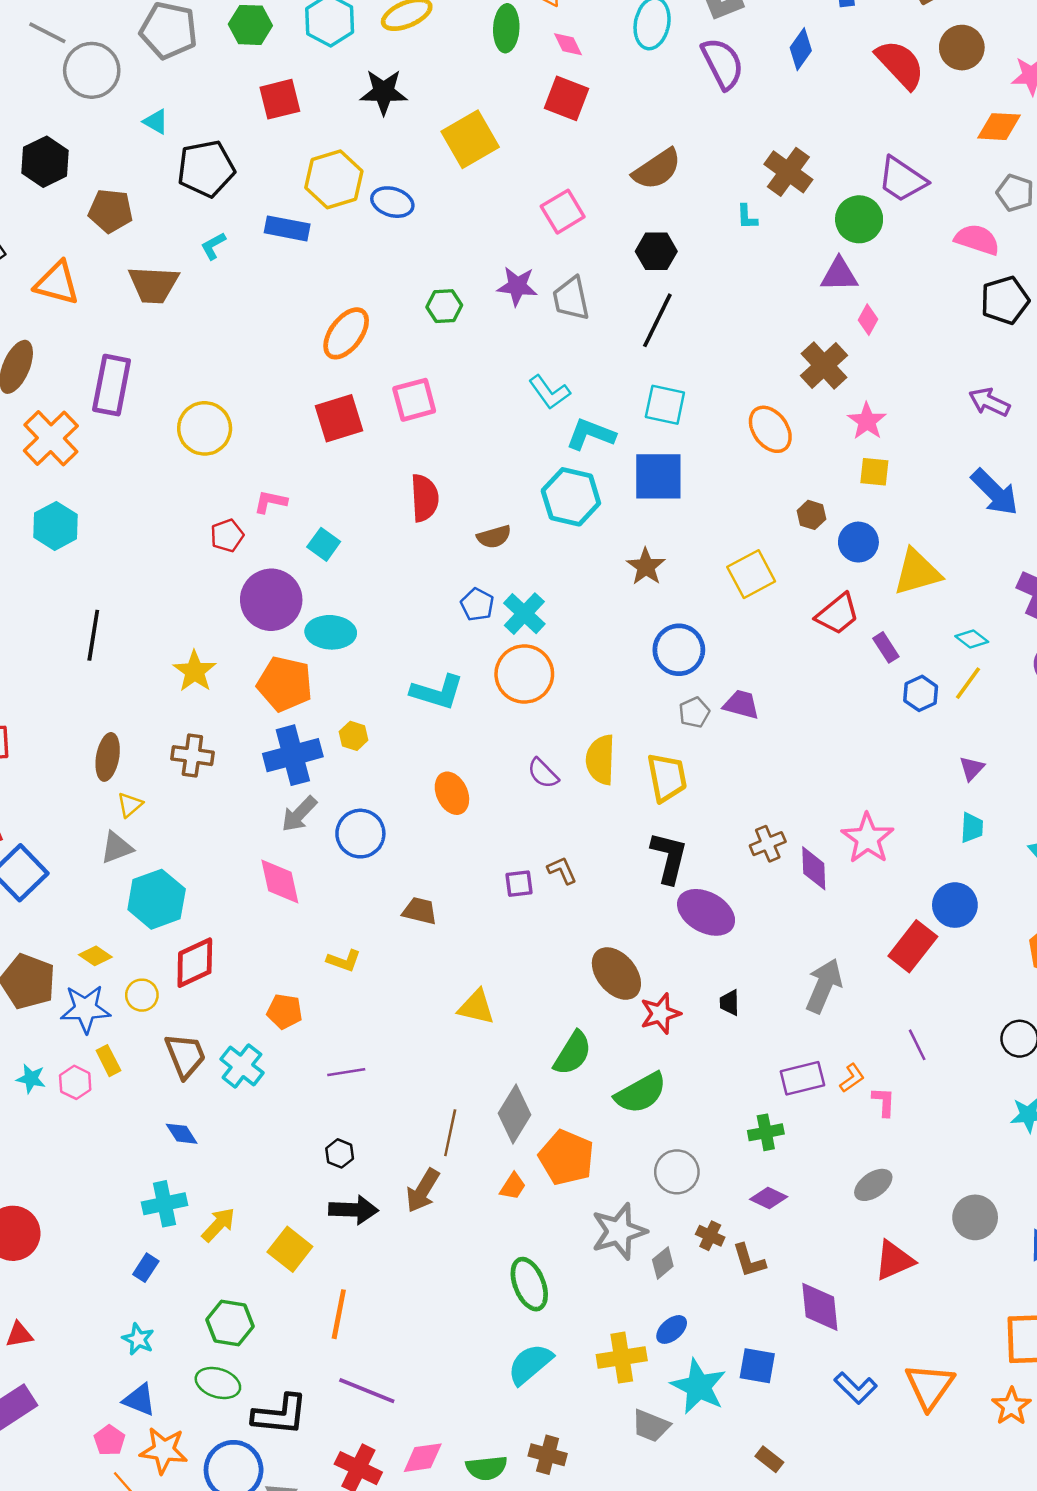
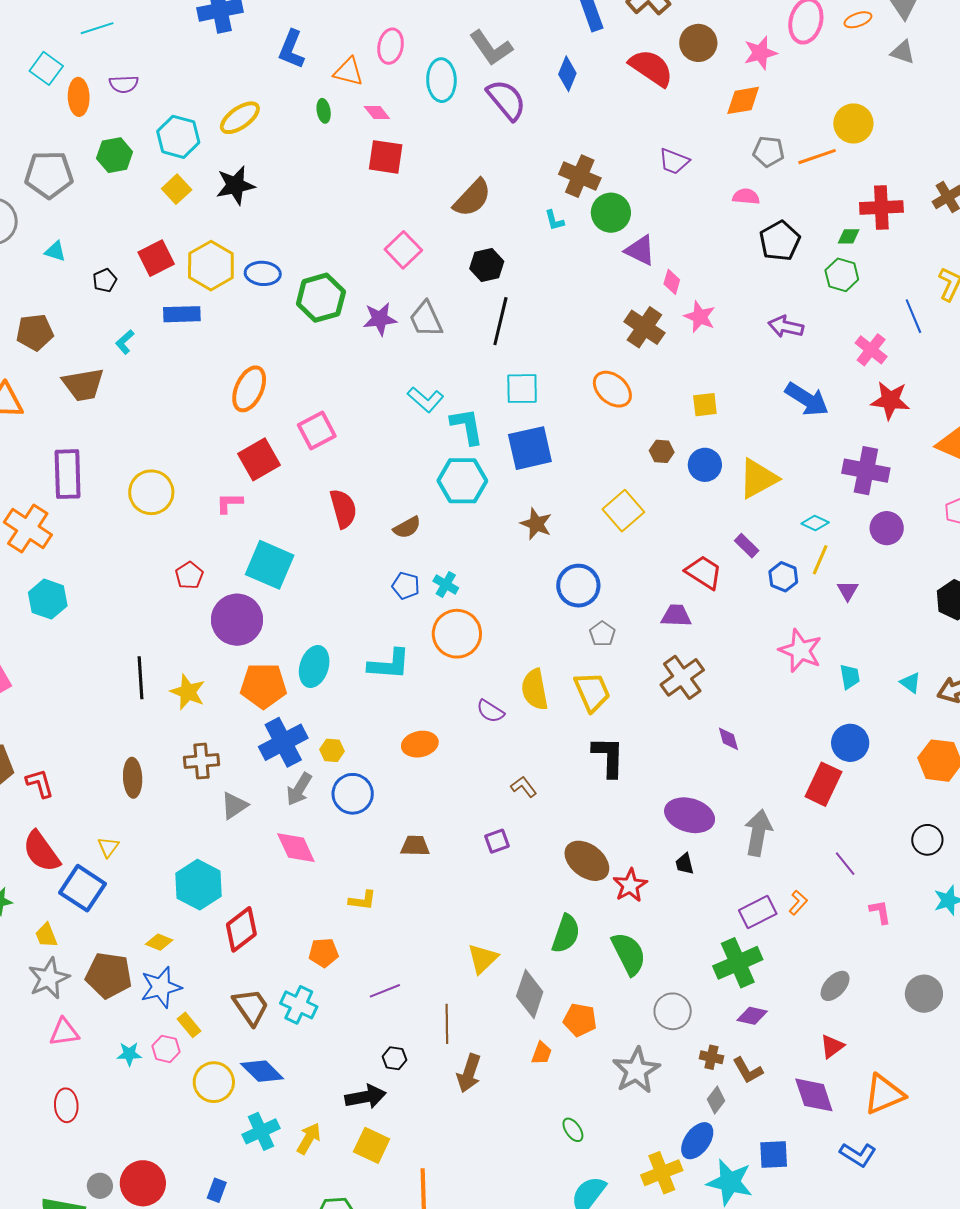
green ellipse: (506, 28) -> (324, 111), size x0.6
red square: (280, 99) -> (156, 258), moved
yellow square: (470, 139) -> (177, 189), moved, size x0.6
black pentagon: (206, 169) -> (105, 280), size x0.5
purple trapezoid: (902, 179) -> (674, 161), size x0.7
green circle: (859, 219) -> (611, 213), moved
pink semicircle: (977, 240) -> (746, 197), size x0.7
purple triangle: (839, 275) -> (640, 250), turned 40
green hexagon: (444, 306) -> (321, 298), moved, size x1.6
pink star: (867, 421) -> (700, 317), moved
cyan L-shape: (591, 434) -> (467, 426), turned 72
pink L-shape: (270, 502) -> (229, 503), moved
cyan square: (324, 544) -> (270, 565), size x1.8
cyan cross: (524, 614) -> (446, 584), size x0.7
red trapezoid: (837, 614) -> (704, 572), moved, turned -96
cyan ellipse: (331, 632) -> (314, 667), moved, turned -63
black line: (93, 635) -> (140, 678), moved
purple trapezoid: (741, 705) -> (676, 616), moved
yellow hexagon: (354, 736) -> (332, 750), moved
purple triangle: (972, 768) -> (848, 591), moved
orange ellipse: (452, 793) -> (420, 744), turned -64
yellow triangle: (130, 805) -> (108, 847), moved
pink star: (868, 838) -> (800, 651), moved
brown cross: (768, 844) -> (682, 677), moved, size x1.5
gray triangle: (117, 848) -> (234, 806), moved
purple diamond: (814, 868) -> (728, 739), size x0.7
purple square: (519, 884) -> (497, 841), moved
purple ellipse: (706, 912) -> (690, 815), moved
yellow circle: (142, 995) -> (214, 1082), moved, size x1.5
yellow triangle: (476, 1007) -> (483, 959), moved, turned -44
green semicircle: (641, 1093) -> (629, 954), turned -75
pink L-shape: (884, 1102) -> (880, 912), moved
green cross: (766, 1132) -> (738, 963), size x1.6
brown line: (450, 1133) -> (447, 1024), moved
blue diamond: (182, 1134) -> (262, 1071), size x1.5
orange pentagon: (566, 1158) -> (580, 1020), size x0.7
black arrow: (353, 1210) -> (366, 1097), moved
red triangle: (894, 1260) -> (832, 1046), moved, size x0.7
gray diamond: (663, 1263) -> (716, 1100), moved
blue rectangle: (146, 1268) -> (217, 1190), moved
green ellipse: (529, 1284) -> (573, 1130), size x0.6
blue ellipse: (672, 1329) -> (697, 1141), size x1.4
orange triangle: (930, 1386) -> (884, 1094), moved, turned 45

